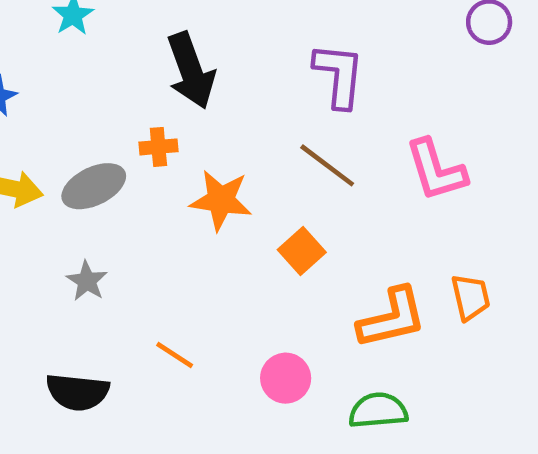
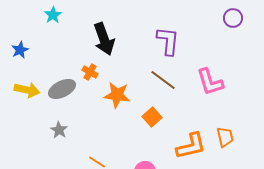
orange cross: (158, 147) -> (90, 72), turned 35

